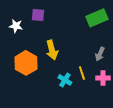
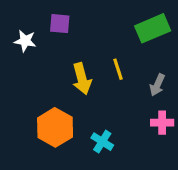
orange hexagon: (26, 63) -> (55, 127), moved
yellow line: (82, 73) -> (118, 69), moved
cyan cross: (65, 80) -> (102, 142), moved

